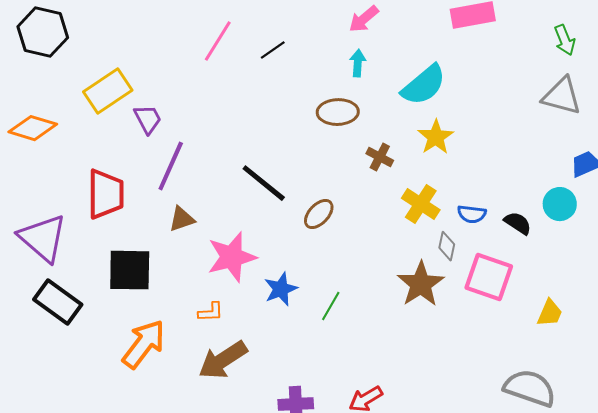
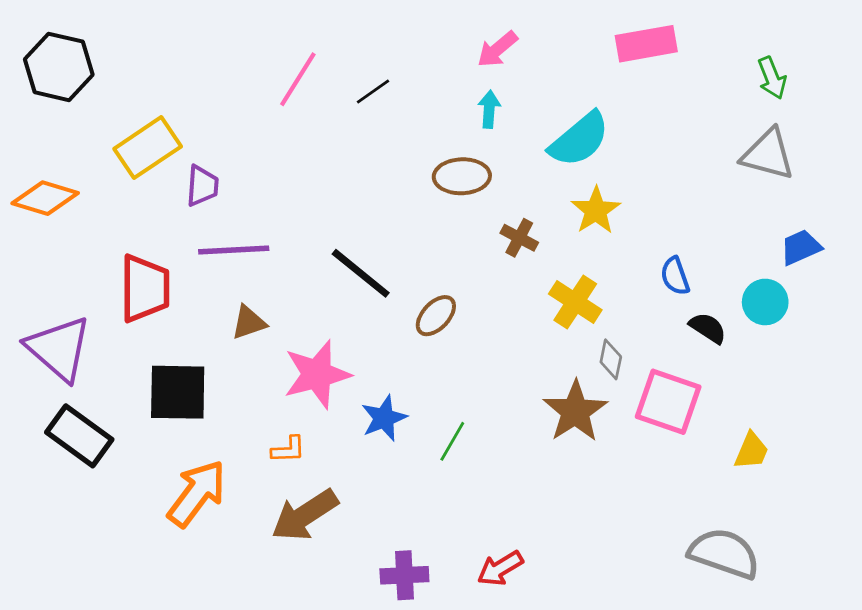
purple trapezoid: (148, 119) -> (202, 186), turned 32
purple line: (171, 166) -> (234, 250), turned 63
blue semicircle: (472, 214) -> (675, 276), moved, turned 64

